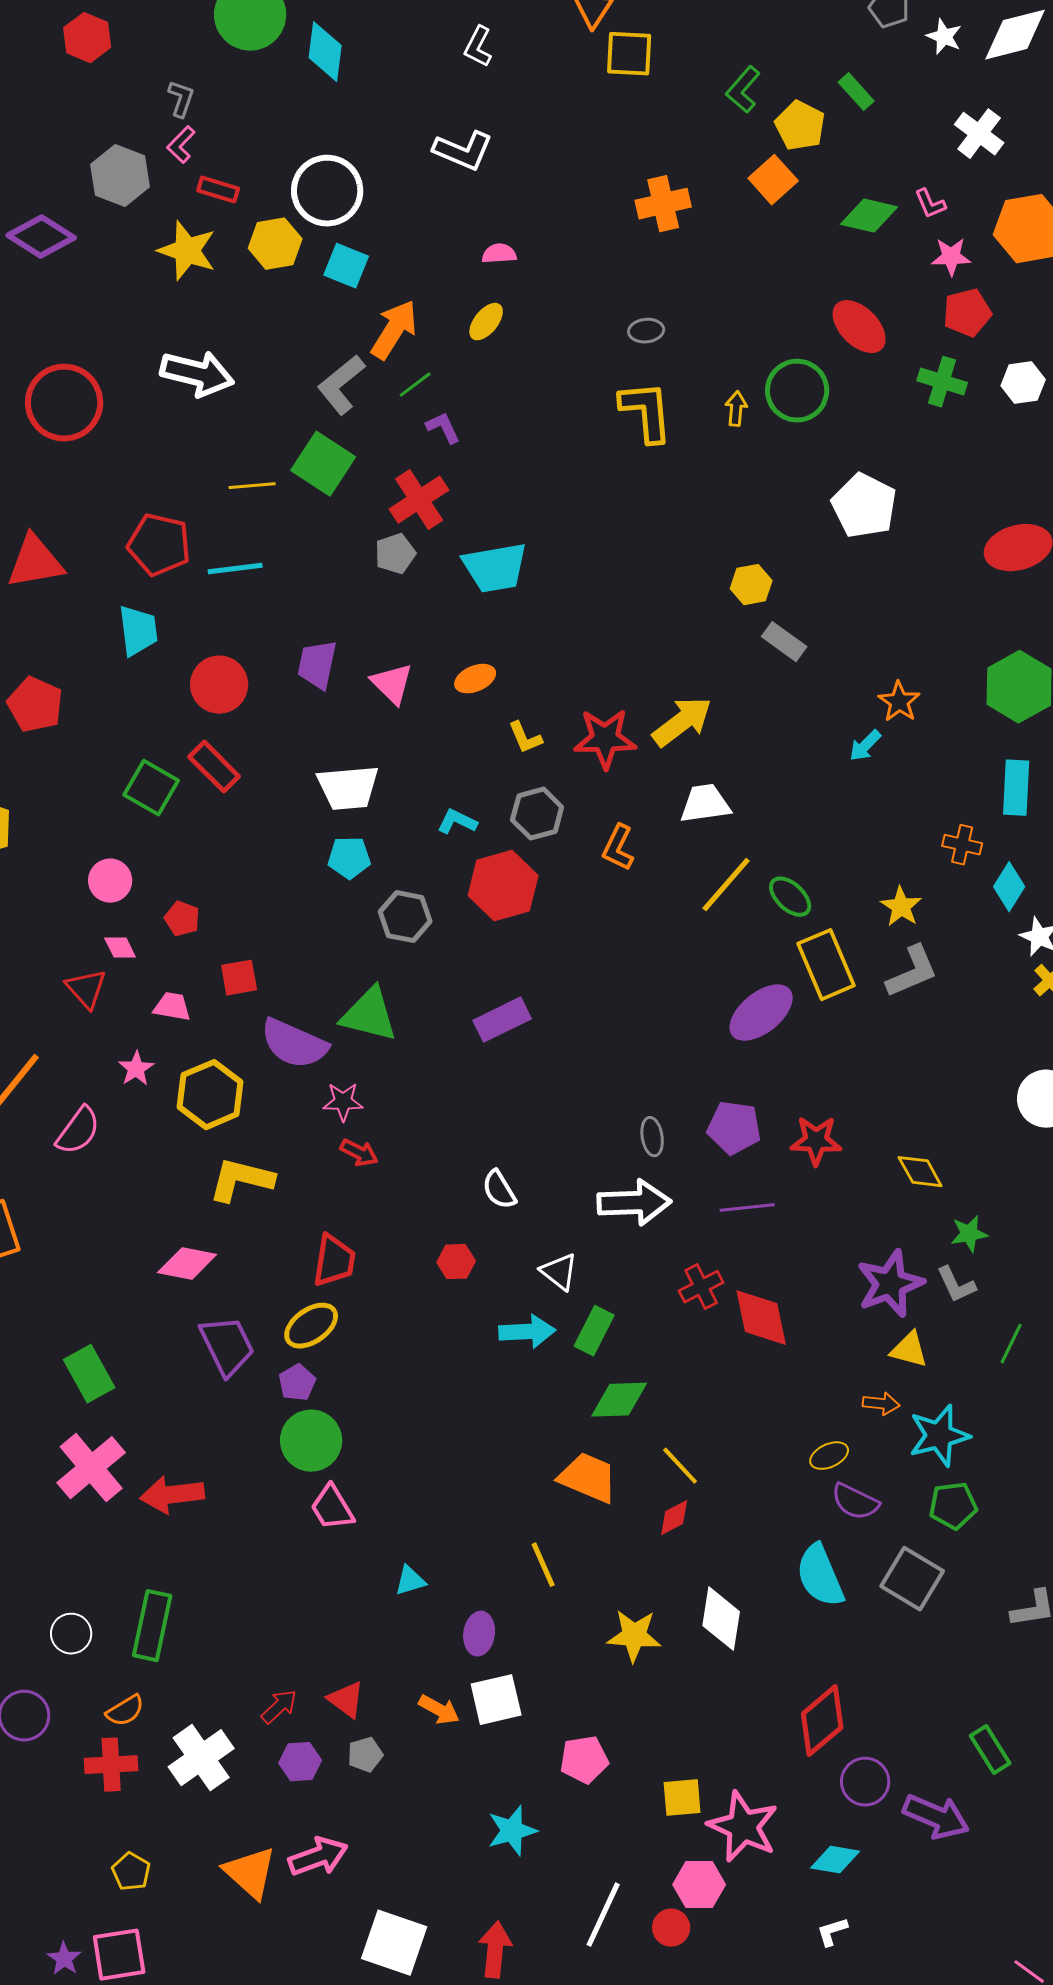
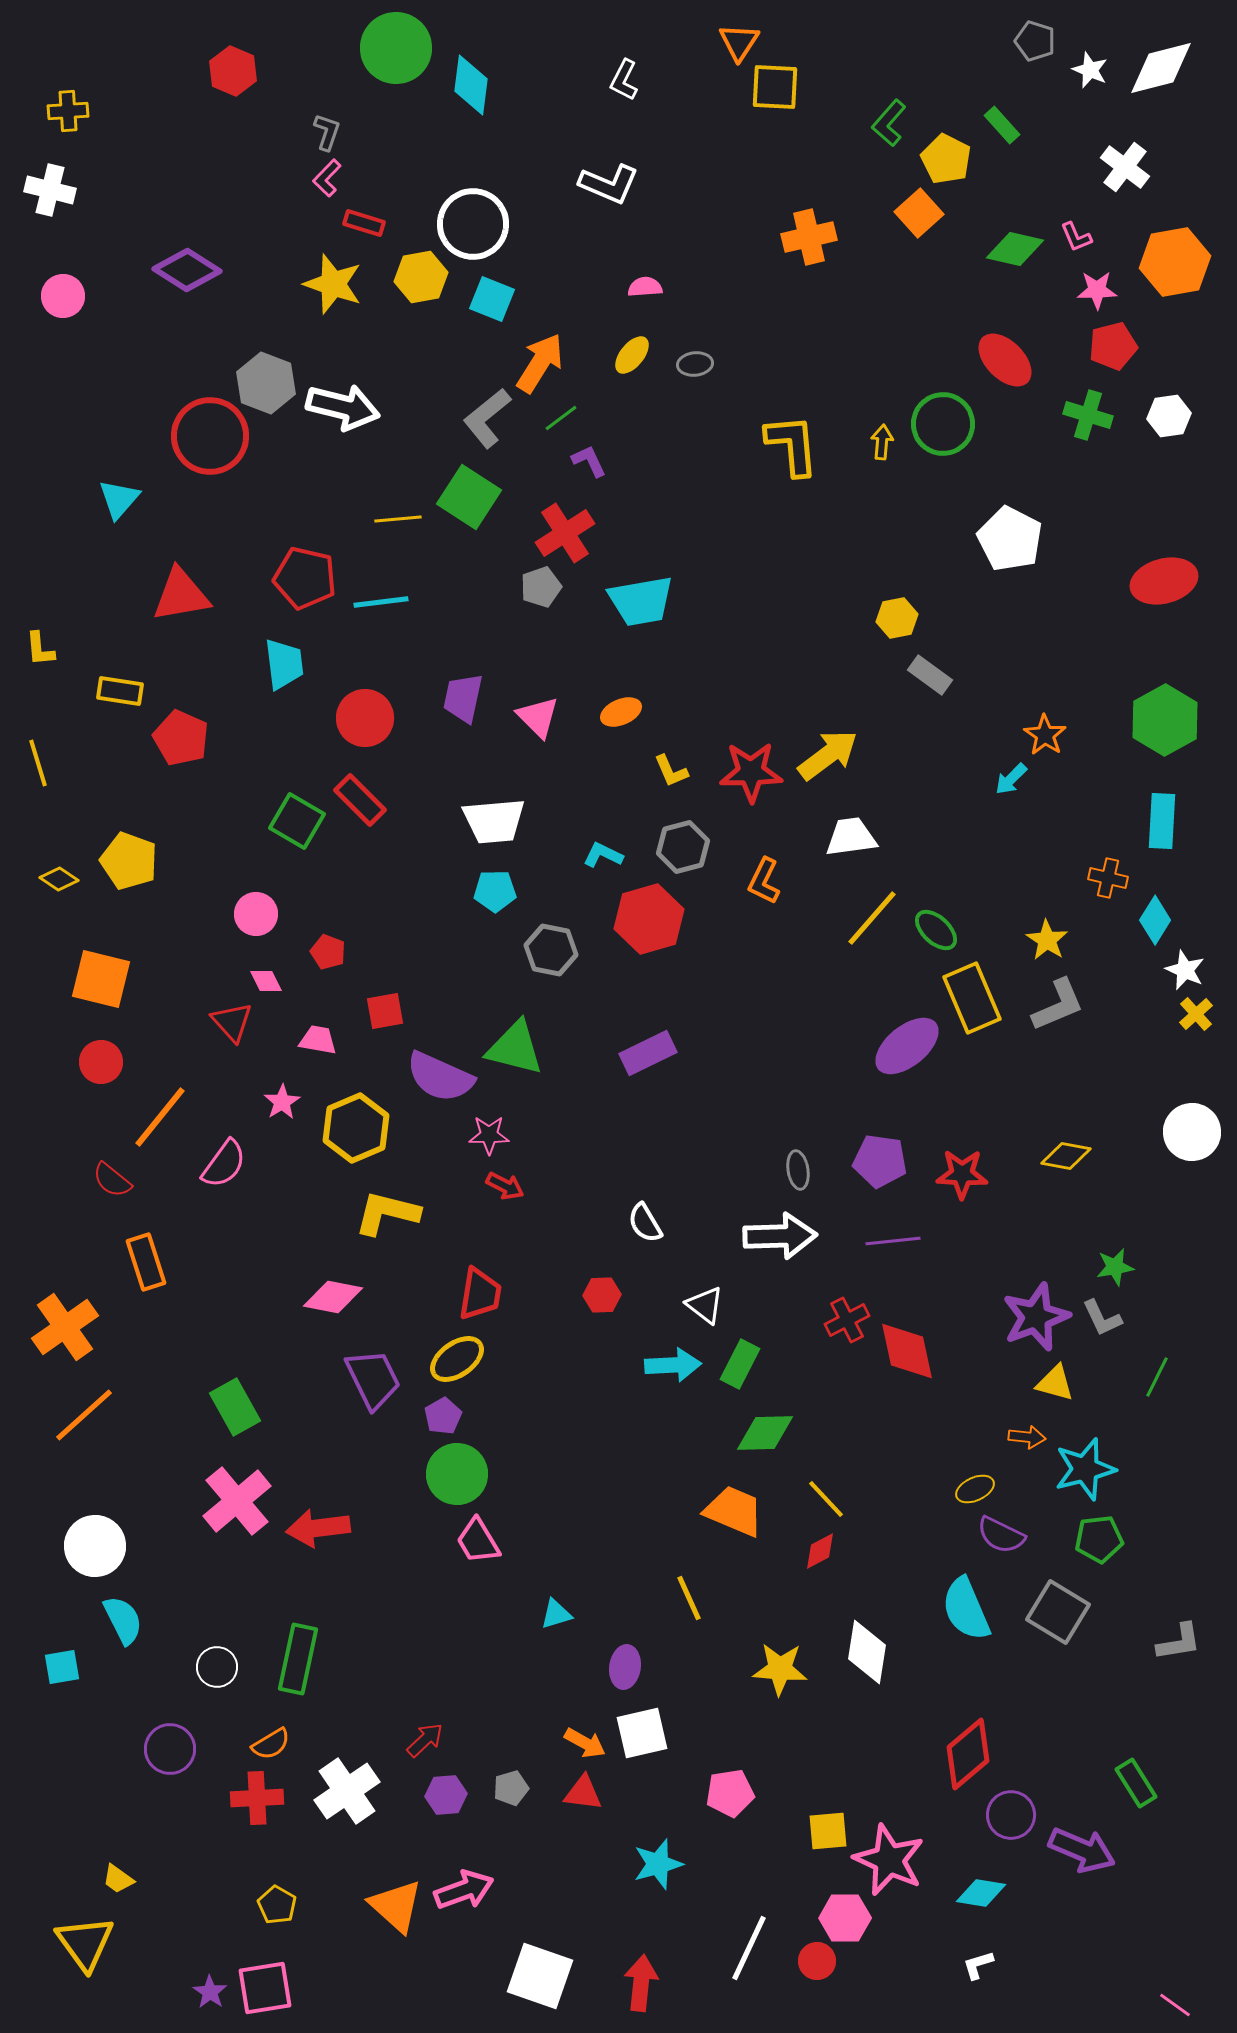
gray hexagon: (120, 176) -> (266, 383), moved
gray ellipse: (646, 331) -> (695, 364), moved
yellow diamond: (920, 1172) -> (1066, 1156), moved, turned -51
red triangle: (346, 1700) -> (583, 1793), moved, turned -30

